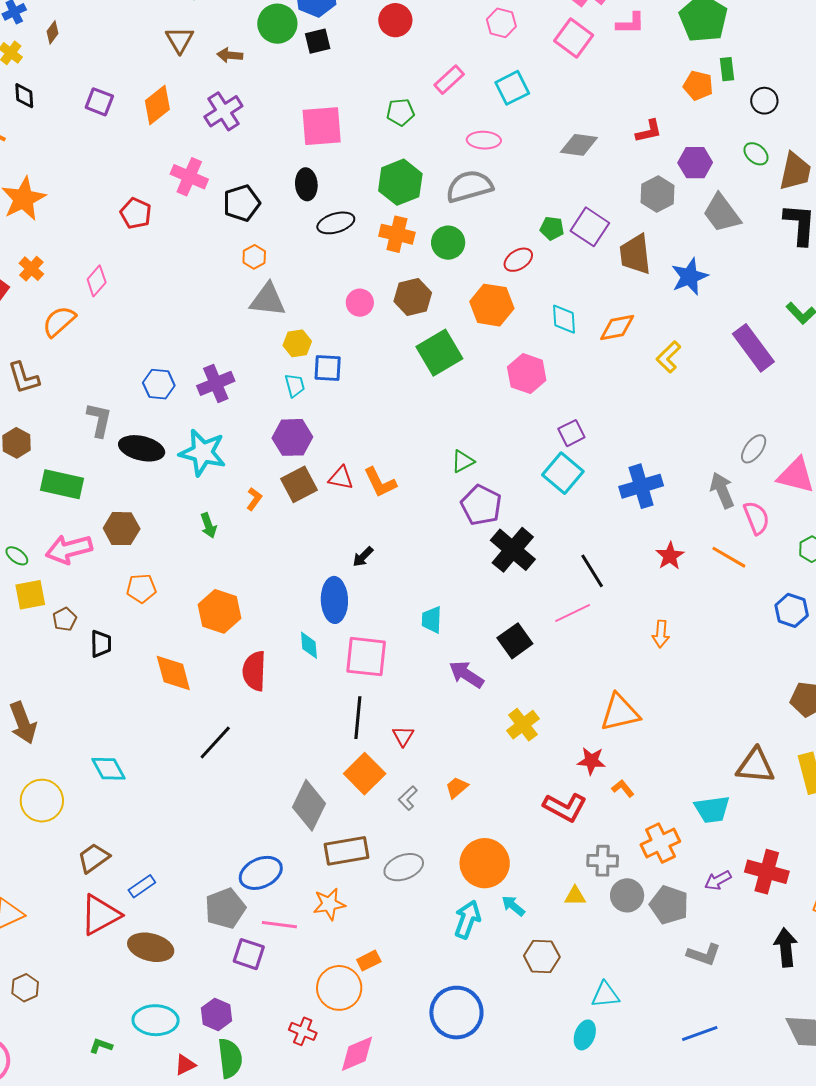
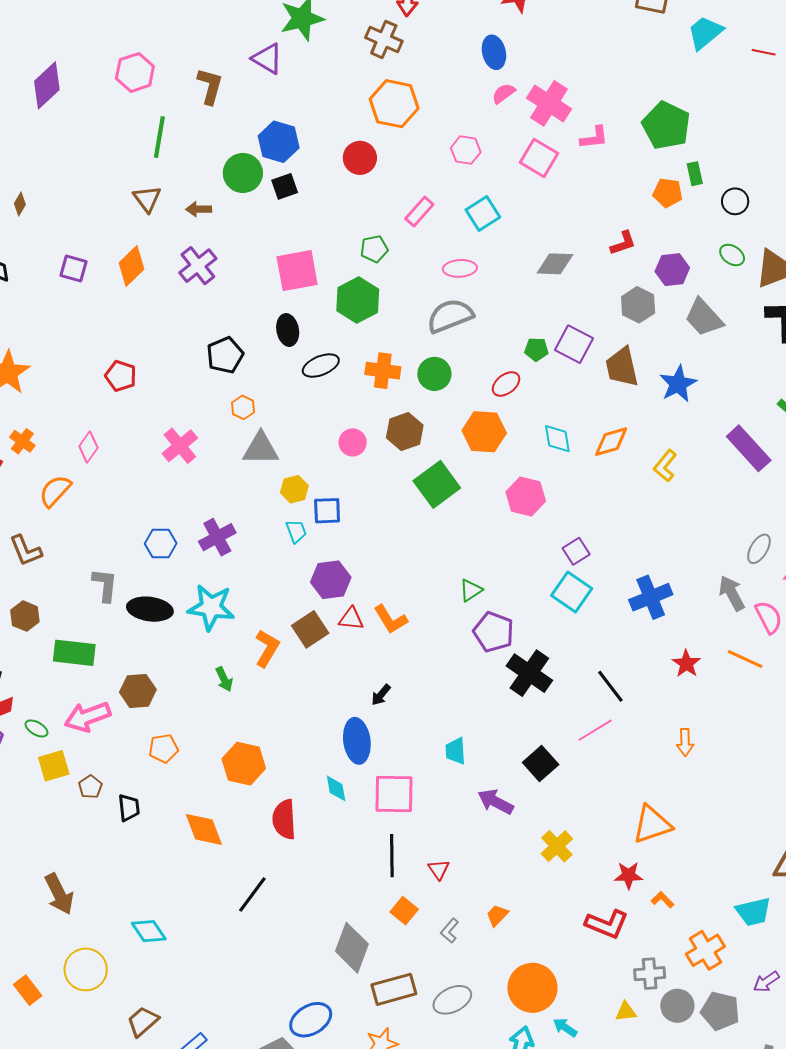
pink cross: (189, 177) -> (180, 446), moved, turned 33
green hexagon: (400, 182) -> (358, 300), moved
purple hexagon: (292, 437) -> (331, 580), moved
orange L-shape: (254, 499) -> (267, 648), size x1.6
orange square: (365, 774) -> (404, 911), size x0.7

